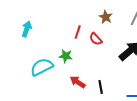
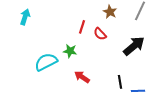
cyan arrow: (27, 29) -> (25, 17), moved
black line: (101, 87) -> (120, 82), moved

